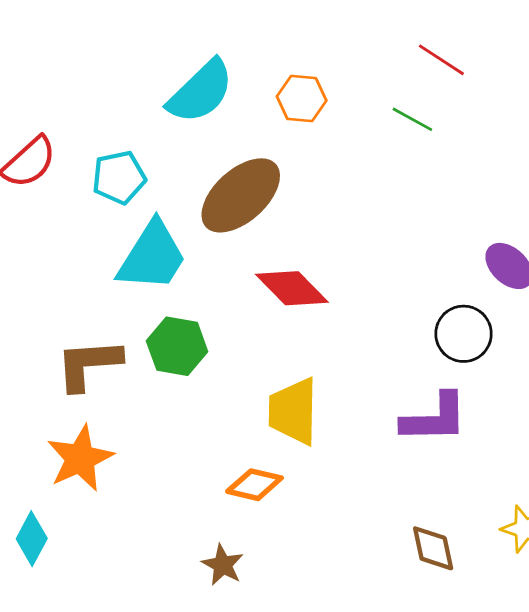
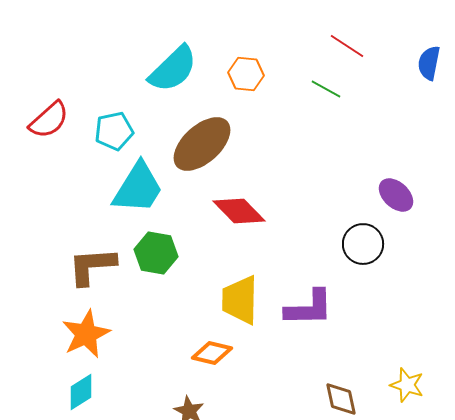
purple L-shape: (434, 418) -> (309, 308), moved
cyan diamond: (32, 539) -> (81, 392), moved, turned 30

